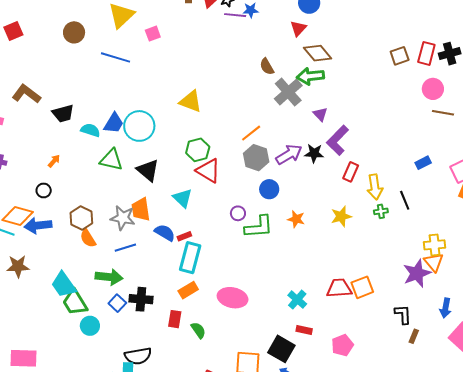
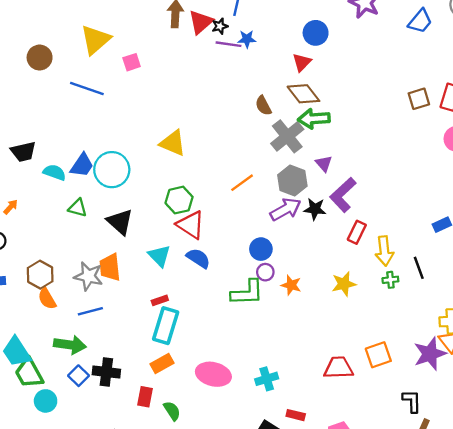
brown diamond: (318, 53) -> (303, 94), moved
gray hexagon: (256, 158) -> (292, 181), moved
green triangle: (111, 160) -> (78, 208), size x0.7
purple circle: (238, 213) -> (265, 272), moved
blue semicircle: (165, 233) -> (198, 258), moved
orange square: (362, 287) -> (378, 355), moved
cyan cross: (297, 300) -> (267, 379), moved, turned 30

